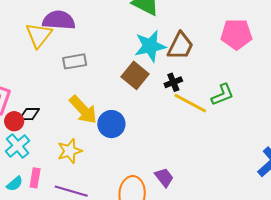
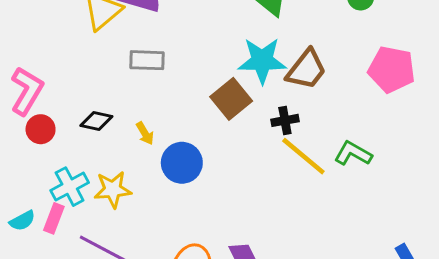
green L-shape: (222, 95) -> (353, 153), turned -140
yellow arrow: (83, 110) -> (145, 133), size x0.5
black diamond: (29, 114) -> (96, 121), moved
cyan cross: (18, 146) -> (70, 187), moved

